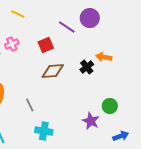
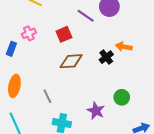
green circle: (110, 106) -> (122, 97), moved
purple star: (91, 121) -> (96, 111), moved

